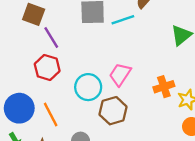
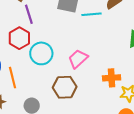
cyan circle: (88, 87) -> (41, 53), moved

